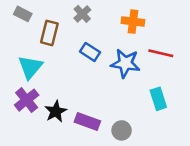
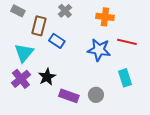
blue rectangle: (90, 52) -> (57, 41), moved
black star: (56, 111) -> (47, 77), moved
gray circle: (122, 130) -> (96, 95), moved

